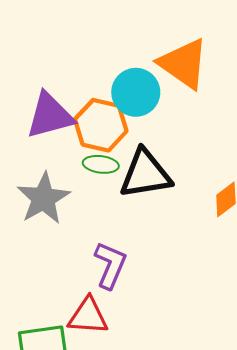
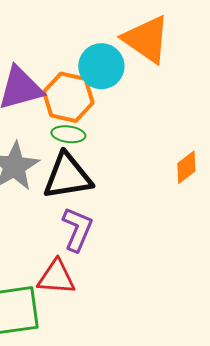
black triangle: (145, 174) -> (67, 176), moved

